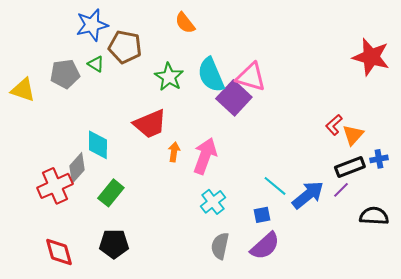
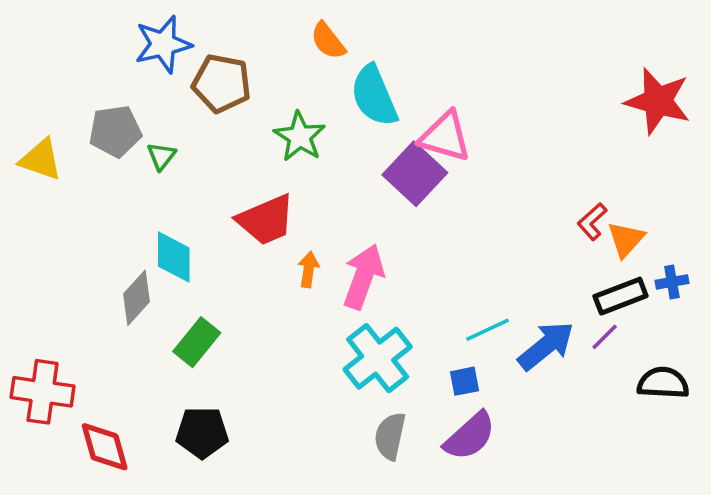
green triangle: (96, 64) -> (161, 156), moved, turned 36
cyan semicircle: (211, 75) -> (374, 96), moved
red cross: (55, 186) -> (43, 392), moved, turned 32
cyan line: (275, 186) -> (488, 330), turned -65
cyan cross: (213, 202) -> (378, 358), size x1.5

